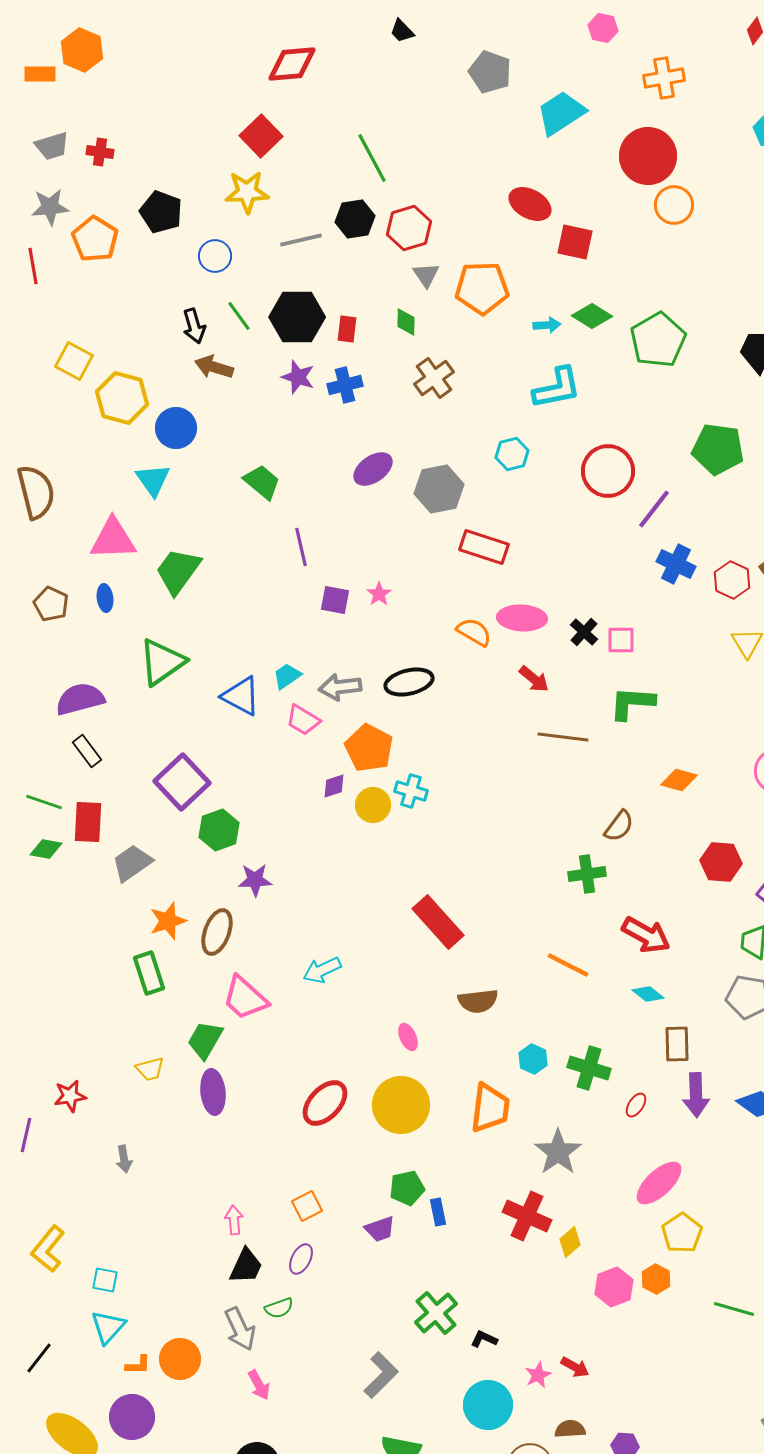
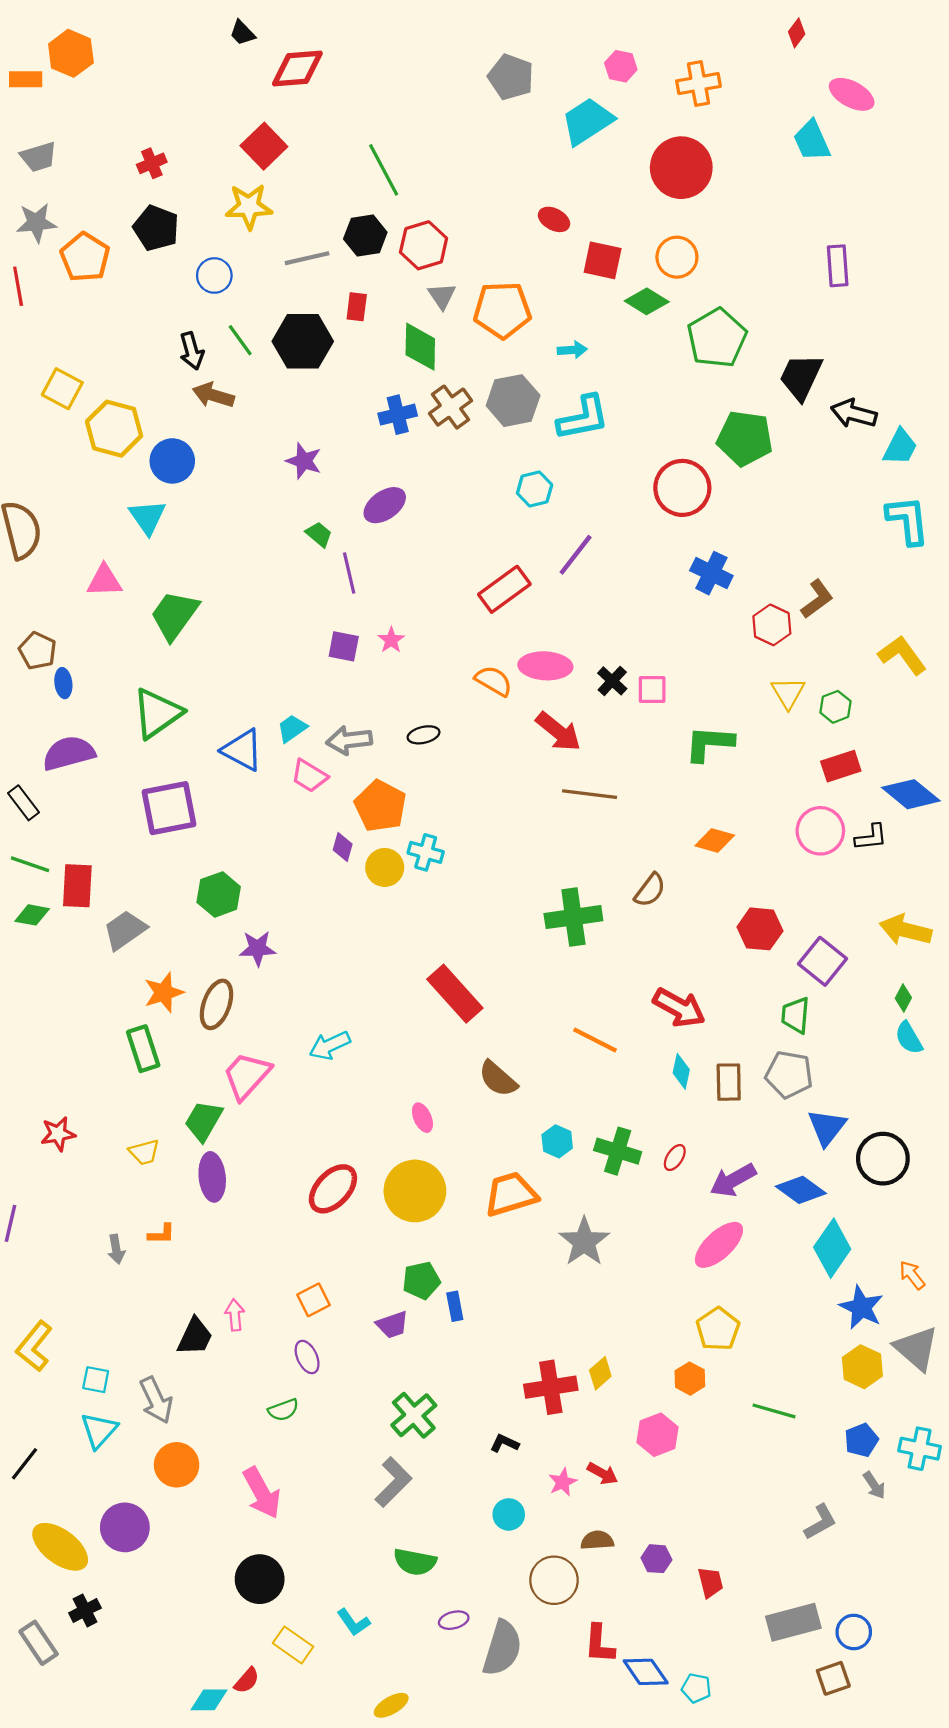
pink hexagon: (603, 28) -> (621, 66), moved
black trapezoid: (402, 31) -> (242, 33), moved
red cross: (100, 152) -> (152, 163), moved, turned -32
red ellipse: (530, 204) -> (554, 219), size x0.7
orange circle: (674, 205) -> (677, 257), moved
green diamond: (592, 316) -> (647, 301), moved
green diamond: (406, 322) -> (420, 347), size x1.6
red rectangle: (347, 329) -> (357, 307), moved
green pentagon: (658, 340) -> (717, 338), moved
purple star: (298, 377) -> (304, 461), moved
blue cross: (345, 385) -> (398, 415), moved
green pentagon: (718, 449) -> (745, 438), moved
red circle: (608, 471) -> (682, 488), moved
green trapezoid: (262, 482) -> (319, 534), moved, size x0.7
gray hexagon: (439, 489) -> (513, 401), moved
purple line: (654, 509) -> (576, 555), moved
pink triangle: (113, 539) -> (104, 581), size x0.7
purple line: (301, 547) -> (349, 573), moved
red rectangle: (484, 547) -> (504, 589), turned -54
blue cross: (676, 564) -> (711, 573), moved
blue ellipse: (105, 598) -> (63, 683), moved
red arrow: (534, 679) -> (558, 732), size x1.4
black ellipse: (409, 682) -> (424, 735), size x0.6
green L-shape: (632, 703) -> (709, 743), moved
black rectangle: (87, 751) -> (23, 803), moved
purple square: (182, 782) -> (169, 808), moved, turned 32
purple diamond: (334, 786) -> (343, 847), turned -56
green cross: (587, 874) -> (573, 917), moved, size x1.4
cyan diamond: (648, 994) -> (681, 1071), turned 64
pink trapezoid: (245, 998) -> (247, 1076), turned 90
brown semicircle: (478, 1001) -> (498, 1079), turned 48
brown rectangle: (677, 1044) -> (729, 1082), moved
purple arrow: (696, 1095) -> (733, 1180), turned 63
red star: (70, 1096) -> (58, 1134), moved
red ellipse: (636, 1105) -> (675, 1158), moved
orange trapezoid: (490, 1108) -> (511, 1194), turned -114
pink ellipse: (659, 1183) -> (719, 1245), moved
red cross: (527, 1216) -> (551, 1387), moved, turned -33
yellow diamond: (570, 1242) -> (600, 1373), moved
purple ellipse: (301, 1259) -> (307, 1357), turned -52
black trapezoid: (246, 1266) -> (195, 1337), moved
pink hexagon: (614, 1287) -> (658, 1435), moved
green cross: (436, 1313) -> (414, 1415), moved
gray arrow: (240, 1329) -> (156, 1400), moved
orange L-shape: (138, 1365) -> (162, 1234), moved
pink arrow: (259, 1385) -> (262, 1493), size x1.6
cyan circle: (488, 1405) -> (509, 1514), size x0.6

